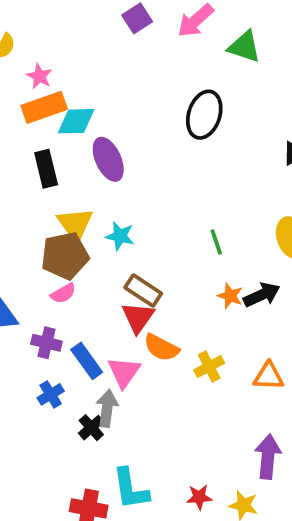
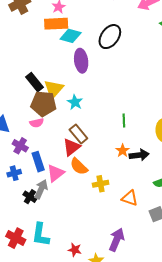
black ellipse: (204, 115) -> (110, 37), moved
black rectangle: (46, 169) -> (35, 82), moved, turned -42
black cross: (91, 428) -> (30, 197), turned -32

